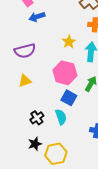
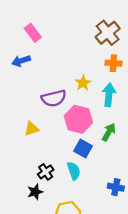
blue arrow: (37, 17) -> (21, 61), moved
purple semicircle: (25, 51) -> (54, 98), moved
black star: (35, 144) -> (35, 192), moved

